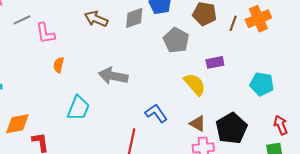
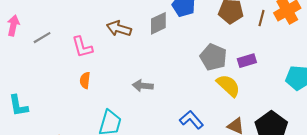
pink L-shape: (45, 33) -> (82, 47), moved
gray pentagon: (176, 40) -> (213, 57), moved
gray arrow: (113, 76) -> (143, 86), size x0.7

